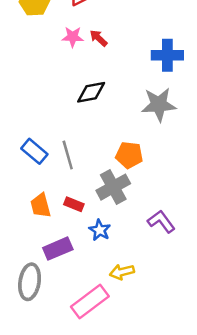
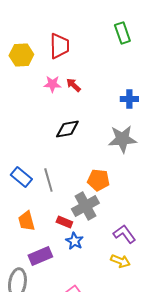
blue cross: (167, 55) -> (129, 99), size x0.7
red rectangle: (74, 204) -> (64, 222), moved
yellow arrow: (122, 272) -> (120, 261), moved, turned -144

